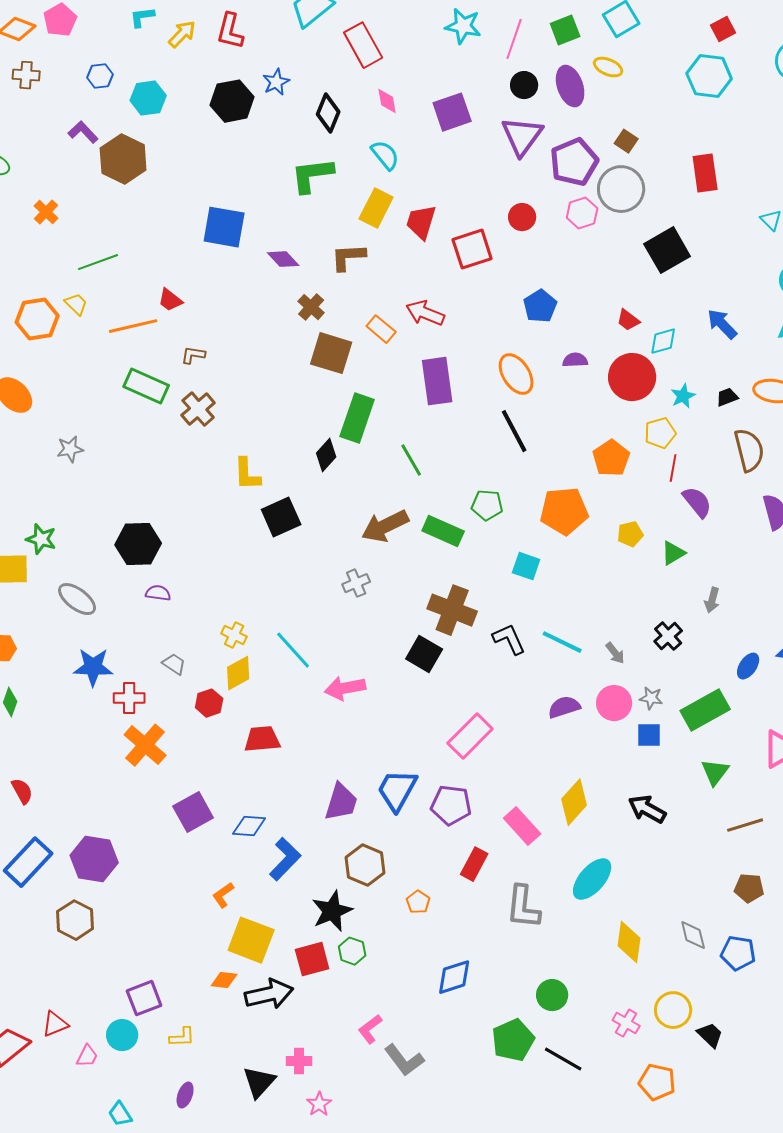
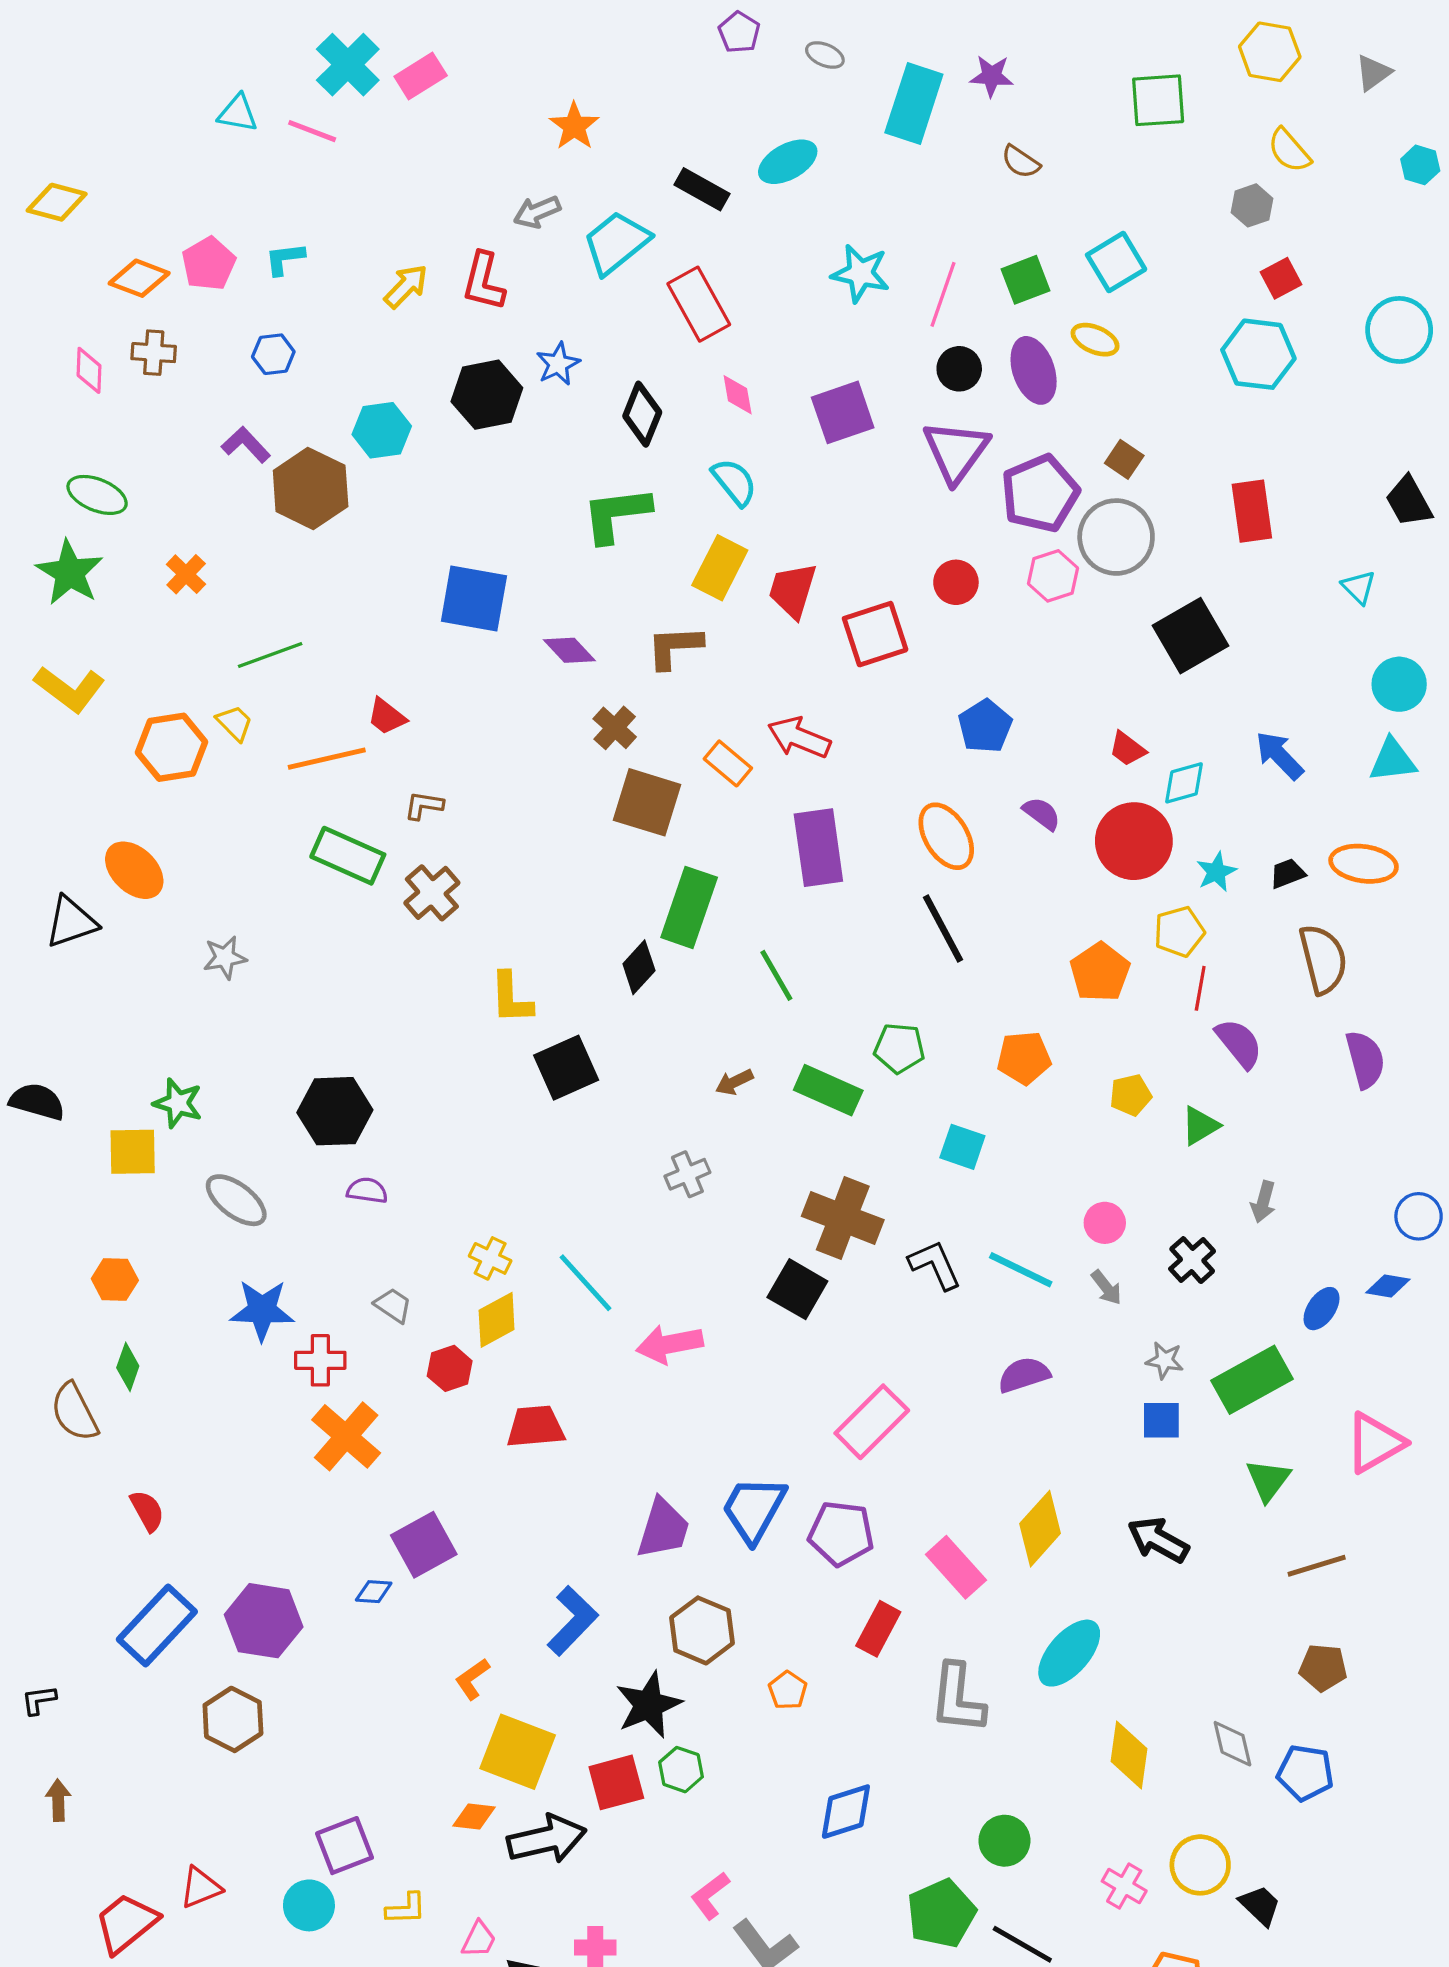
cyan L-shape: (142, 17) -> (285, 259), moved
cyan hexagon: (148, 98) -> (382, 430), moved
purple semicircle: (575, 360) -> (1042, 814), turned 40
orange pentagon: (564, 511) -> (1024, 1058), size x0.7
brown arrow: (385, 526) -> (734, 1082), size x0.5
pink circle: (614, 703) -> (1105, 1223), moved, size x0.7
blue diamond: (249, 826) -> (374, 1592), moved, size x0.7
pink trapezoid: (87, 1056) -> (479, 1939), moved

